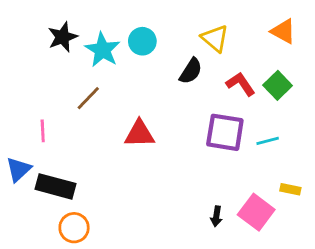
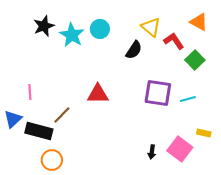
red L-shape: (241, 84) -> (174, 41), moved
brown line: (88, 98) -> (62, 115), moved

